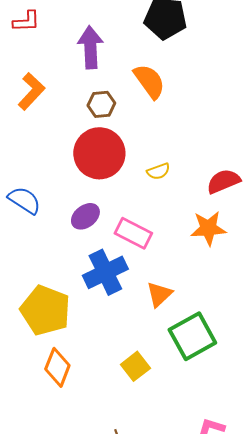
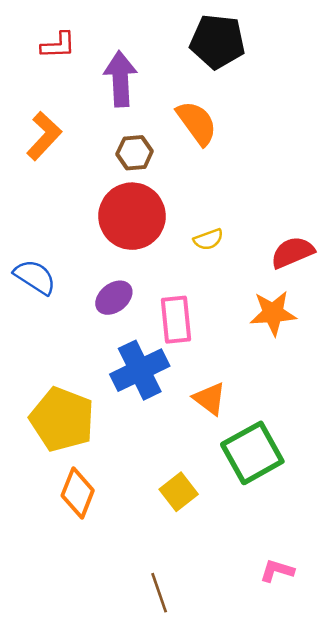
red L-shape: (26, 21) -> (58, 45), moved
pink rectangle: (133, 233) -> (176, 320), turned 57
orange triangle: (159, 294) -> (210, 399), turned -40

